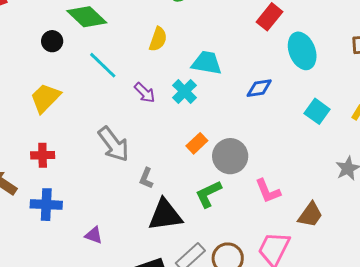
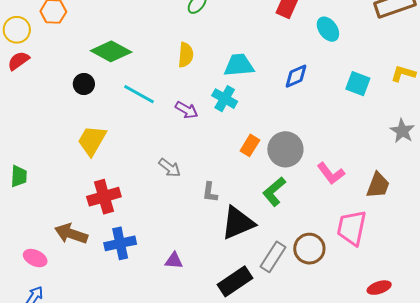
cyan ellipse: (302, 51) -> (328, 29), size x0.7
gray arrow: (113, 144) -> (170, 168), size x0.6
red cross: (43, 155) -> (104, 197), size x1.4

